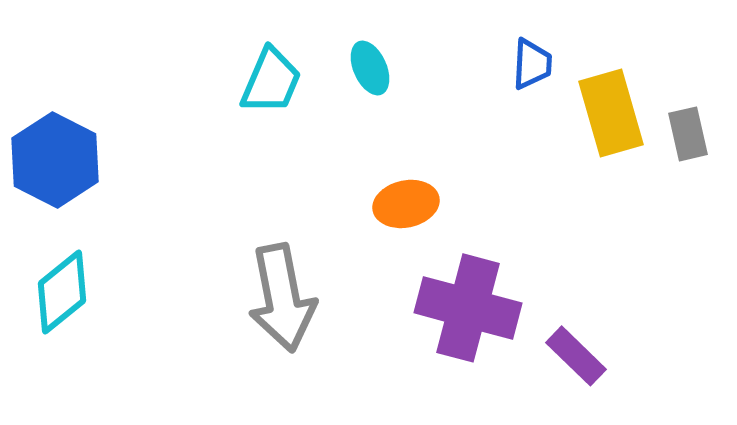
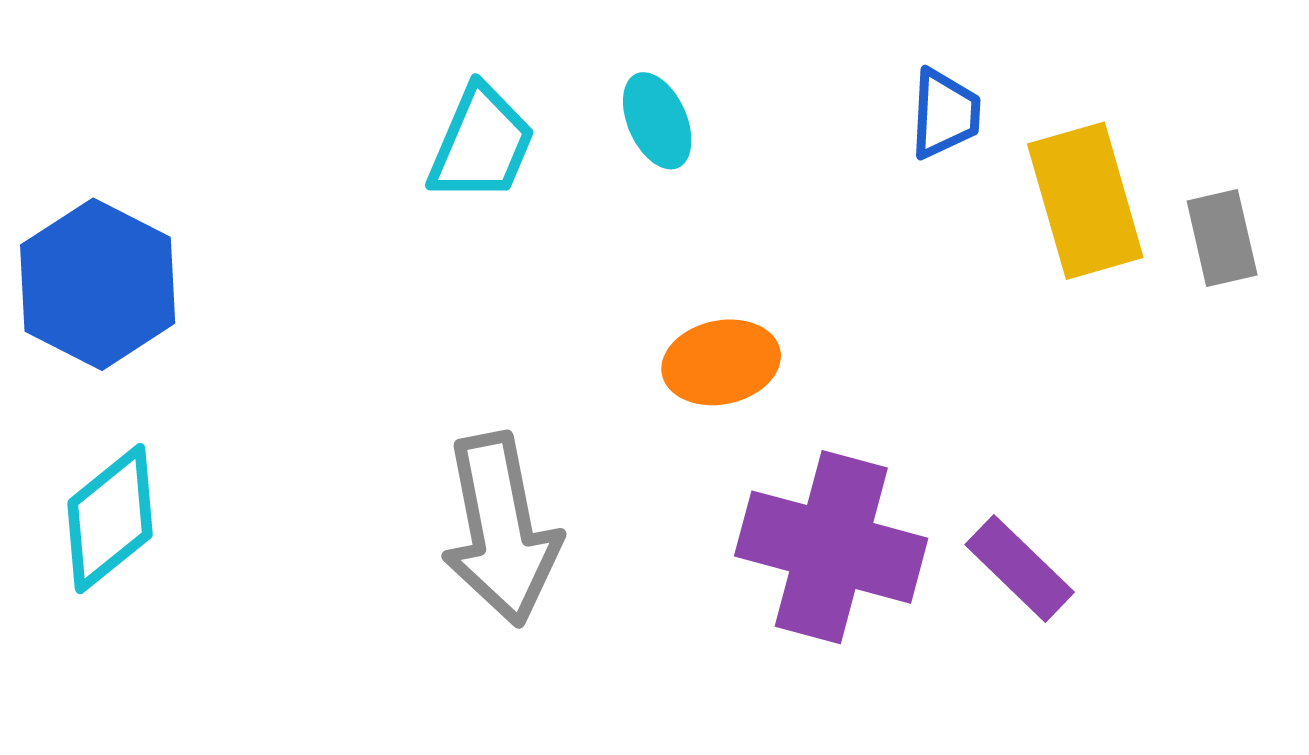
purple rectangle: (576, 356) -> (1020, 568), moved

